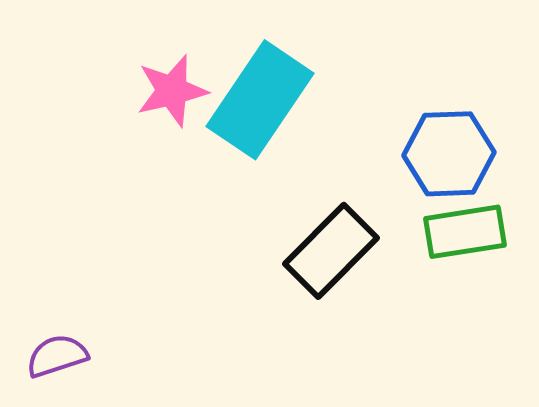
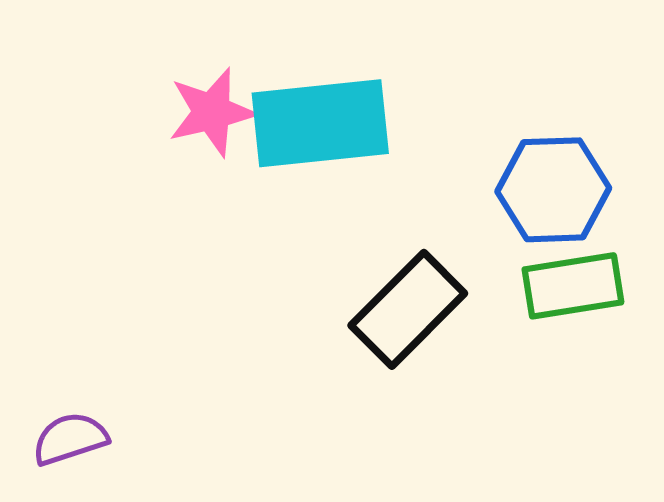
cyan rectangle: (260, 100) -> (320, 123), turned 50

